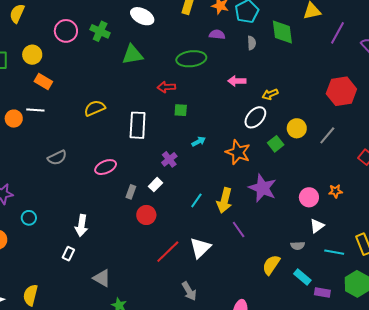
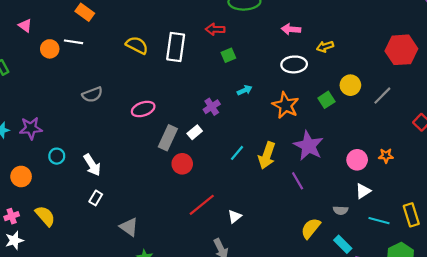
yellow semicircle: (95, 108) -> (137, 45), turned 45
green square: (181, 110) -> (228, 55), turned -32
white ellipse: (255, 117) -> (294, 64), moved, turned 40
white rectangle: (138, 125) -> (176, 47), moved
gray rectangle: (131, 192) -> (168, 138), size x1.6
white arrow: (81, 225) -> (92, 165), moved, turned -45
purple line: (239, 229) -> (298, 181), moved
white triangle: (200, 248) -> (235, 216), moved, size x0.6
yellow semicircle: (30, 295) -> (45, 216), moved, turned 120

